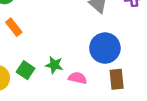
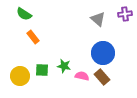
green square: (26, 70) -> (42, 70), turned -32
brown rectangle: (117, 79) -> (102, 77), moved, turned -35

